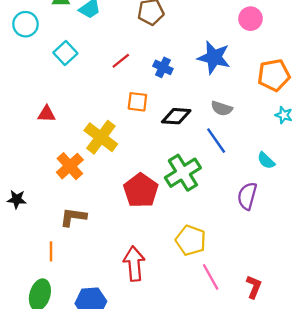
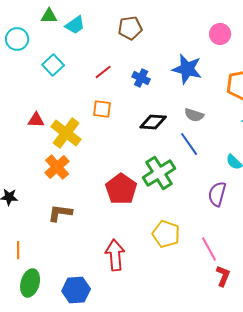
orange square: (137, 102) -> (102, 109), moved
yellow cross: (101, 137) -> (66, 133), moved
orange line: (51, 251) -> (18, 250), moved
pink line: (211, 277) -> (209, 249), moved

